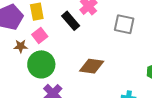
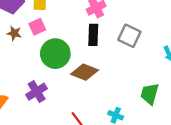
black rectangle: (71, 21) -> (93, 35), moved, turned 30
green circle: (41, 64) -> (55, 54), moved

